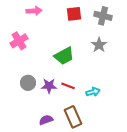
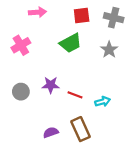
green trapezoid: (64, 56) -> (71, 43), moved
gray circle: (28, 83) -> (21, 92), moved
purple star: (49, 86) -> (51, 85), moved

